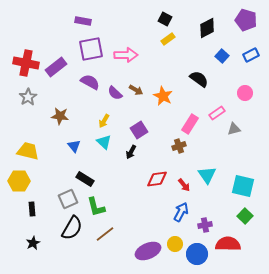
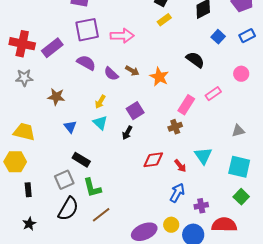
gray star: (28, 97) -> (24, 78), turned 30
gray triangle: (234, 129) -> (238, 131), moved

